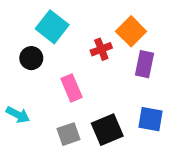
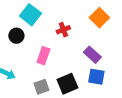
orange square: (131, 31) -> (99, 18), moved
purple rectangle: (145, 64) -> (92, 55), moved, turned -60
pink rectangle: (72, 88) -> (43, 56), turned 42

